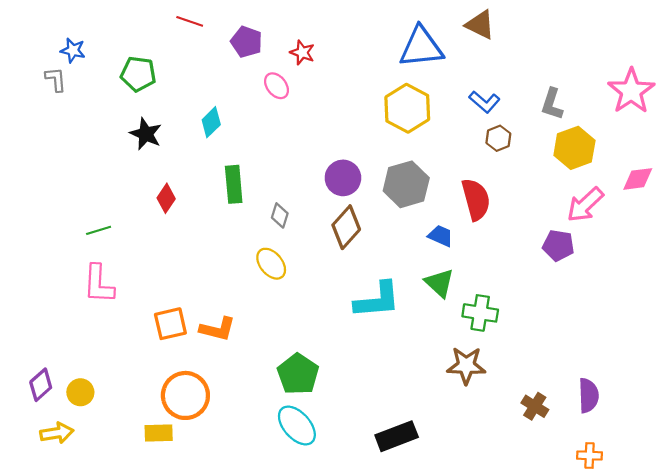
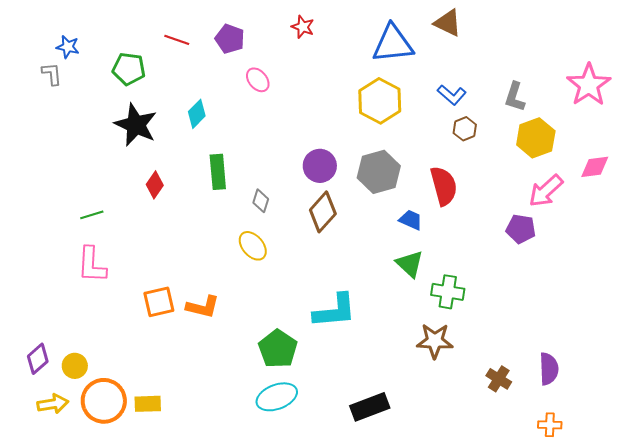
red line: (190, 21) -> (177, 40), moved
red star: (302, 53) -> (303, 27), moved
black star: (146, 134) -> (136, 125), size x1.4
cyan L-shape: (377, 300) -> (335, 311), moved
orange circle: (185, 395) -> (104, 401), moved
cyan ellipse: (297, 426) -> (277, 397), turned -69

